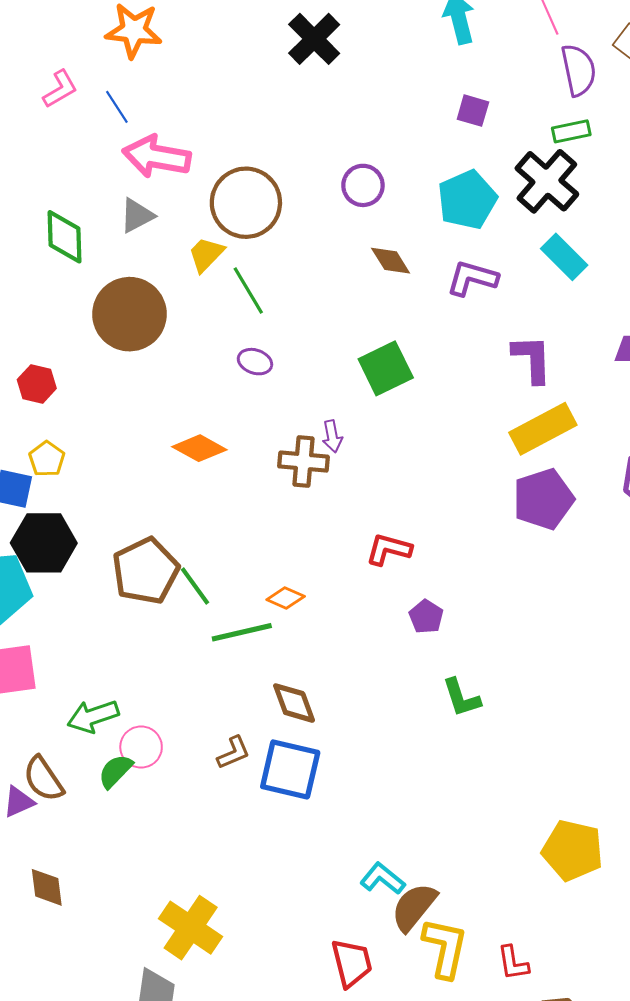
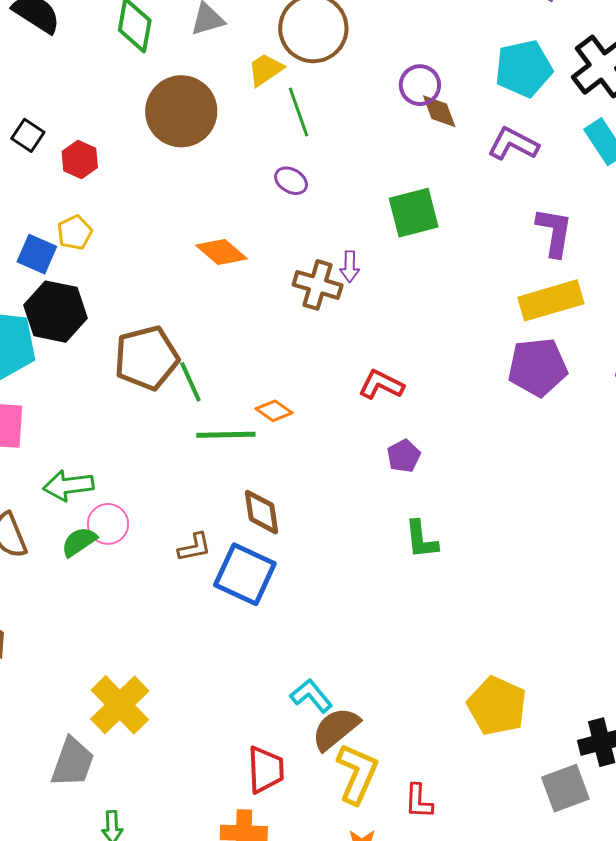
purple circle: (363, 185) -> (420, 85), moved

